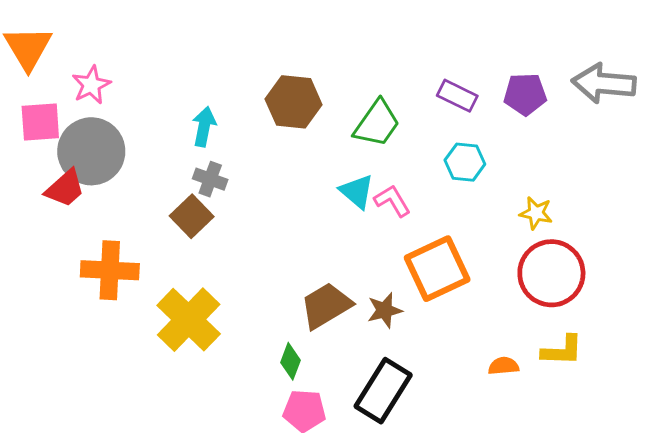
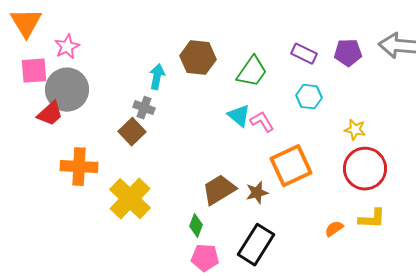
cyan arrow: (204, 127) -> (157, 77), moved
orange semicircle: (504, 366) -> (334, 229), turned -30

